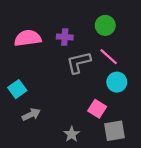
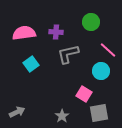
pink line: (109, 57) -> (108, 50), moved
cyan square: (17, 89) -> (31, 64), moved
gray arrow: (31, 115) -> (17, 112), moved

